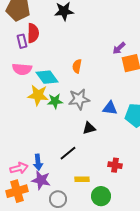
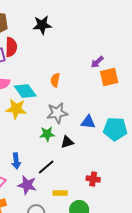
green star: (55, 101) -> (47, 134), moved
blue arrow: (38, 162) -> (16, 161), moved
purple star: (41, 180) -> (27, 185), moved

